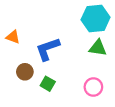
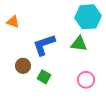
orange triangle: (13, 37) -> (13, 22), moved
green triangle: (98, 48) -> (79, 44), moved

